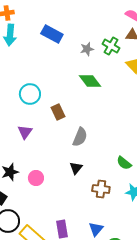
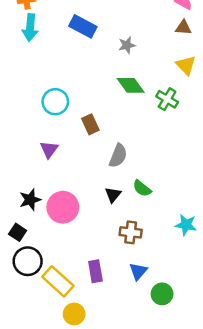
green cross: (111, 46) -> (167, 99), moved
green semicircle: (124, 163) -> (142, 188), moved
pink circle: (36, 178) -> (63, 207), size x1.6
brown cross: (101, 189) -> (131, 232), moved

